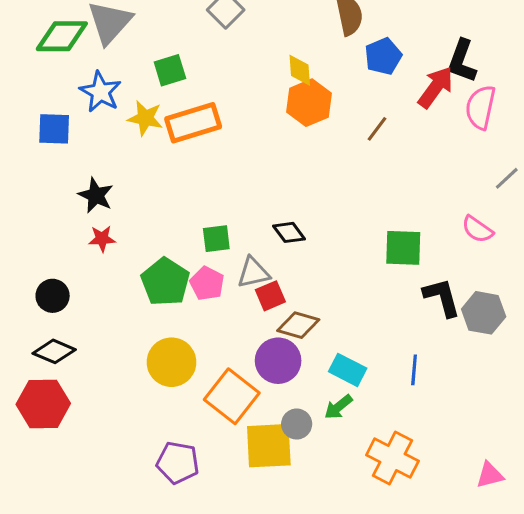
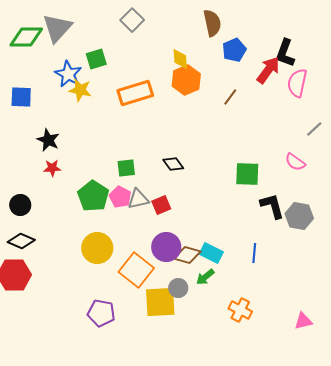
blue star: (100, 92) -> (68, 74), moved
orange rectangle: (193, 123) -> (135, 93), moved
gray triangle: (253, 273) -> (138, 199), moved
brown diamond: (298, 325) -> (187, 255), moved
orange cross: (392, 458) -> (240, 310), size x0.7

